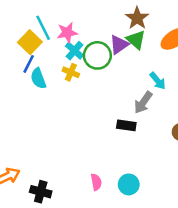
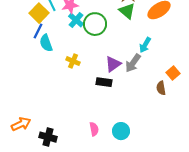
purple triangle: (119, 45) -> (113, 64), moved
yellow cross: (71, 72) -> (73, 61), moved
cyan arrow: (158, 81) -> (145, 45), turned 70
black rectangle: (126, 125) -> (104, 82), moved

